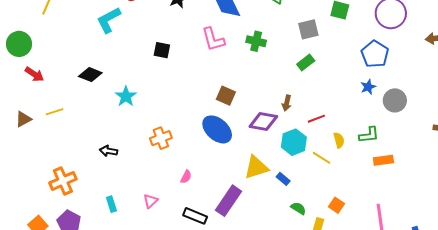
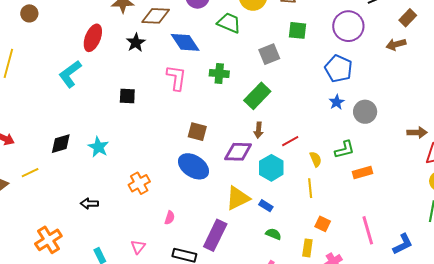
pink L-shape: (213, 39) -> (176, 78), turned -148
green rectangle: (306, 62) -> (257, 96), moved, size x1.5
black diamond: (90, 75) -> (61, 144), moved, turned -30
yellow line: (322, 158) -> (310, 188), moved, turned 60
green semicircle: (298, 208) -> (273, 234), moved

